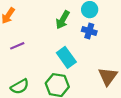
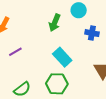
blue cross: (89, 31) -> (92, 33), moved

